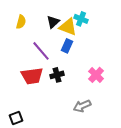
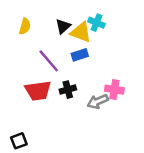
blue rectangle: (67, 46) -> (80, 55), turned 48
pink cross: (96, 75) -> (114, 90), turned -35
gray arrow: (82, 106) -> (98, 101), moved

